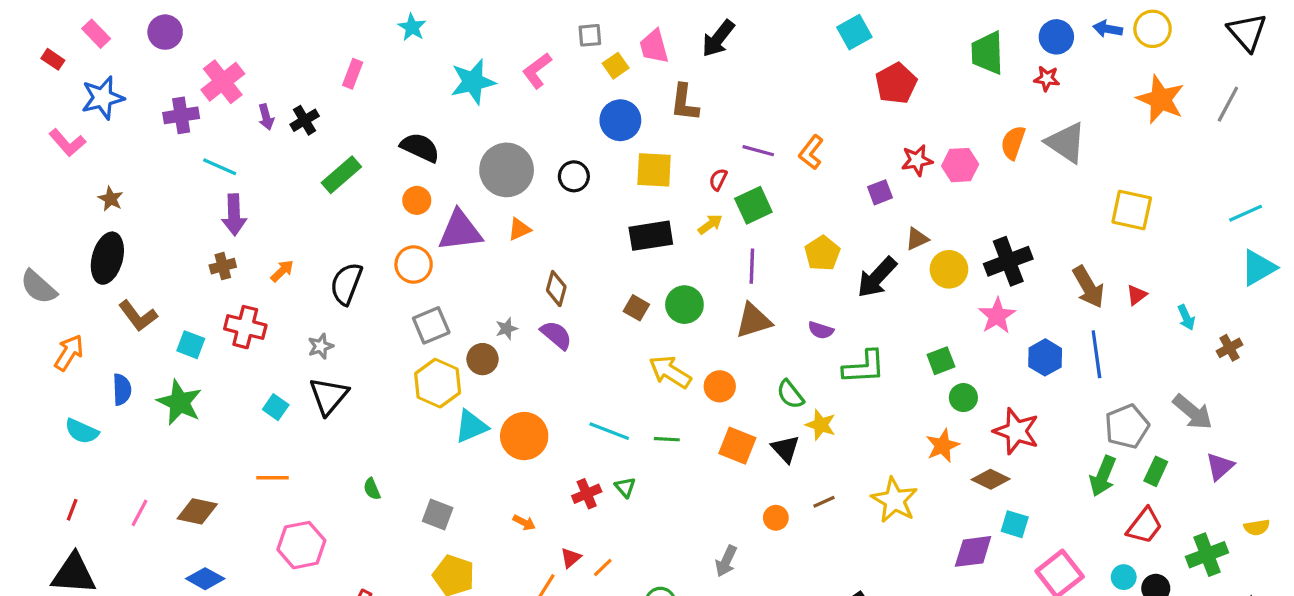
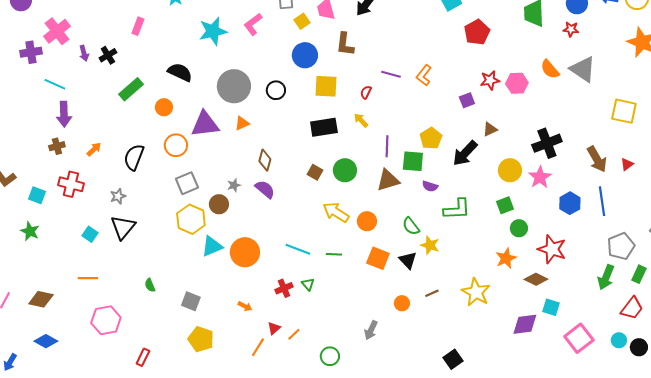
orange semicircle: (1013, 143) -> (550, 69), turned -60
orange circle: (417, 200) -> (164, 107), moved
green square: (753, 205) -> (413, 161), moved, turned 30
yellow arrow: (710, 224) -> (361, 120), turned -98
yellow circle: (949, 269) -> (510, 170), moved
green star: (180, 402) -> (30, 231), size x0.7

